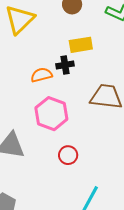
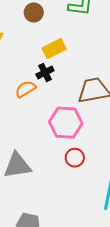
pink hexagon: (51, 114) -> (66, 123), moved

